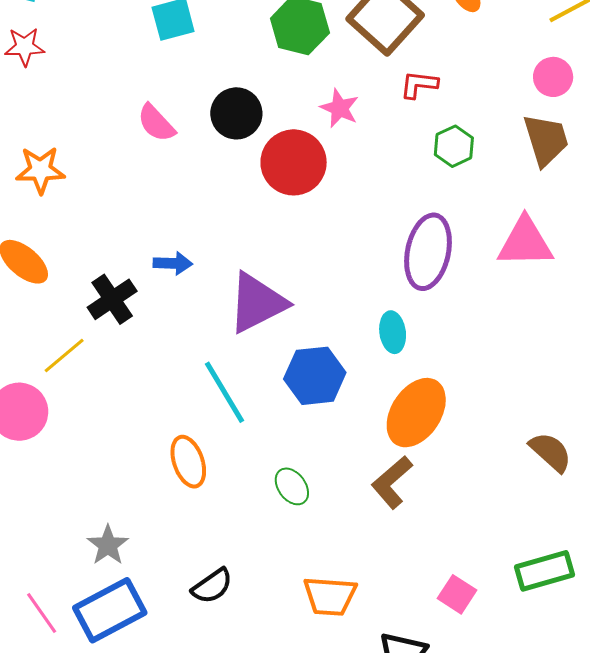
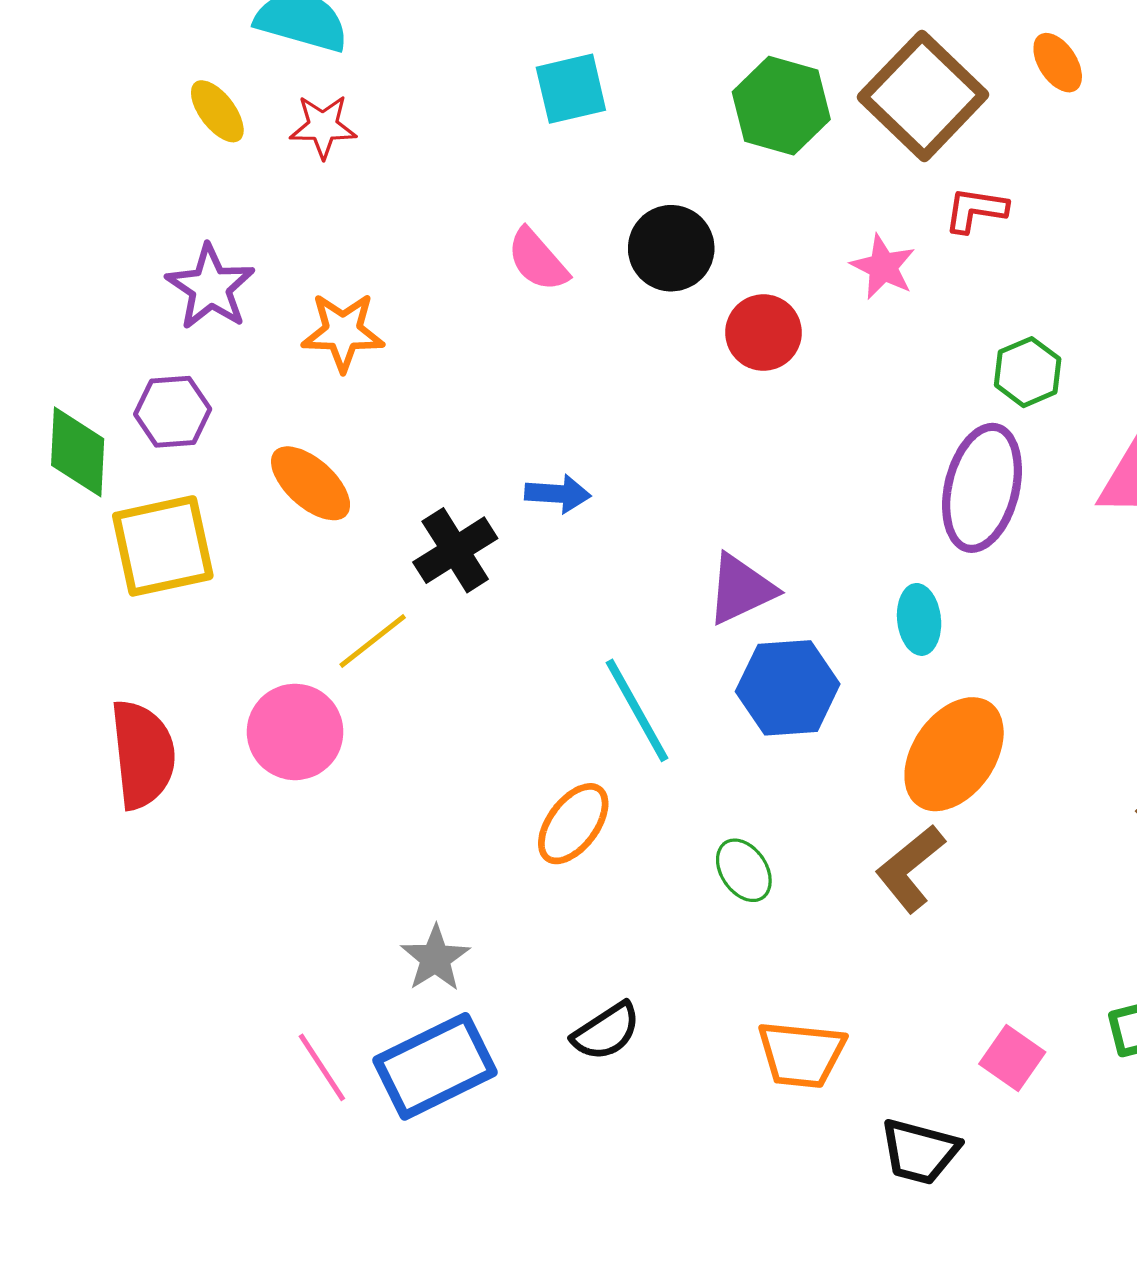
pink star: (339, 108) -> (883, 267), moved
green hexagon: (454, 146) -> (1028, 372), moved
red circle: (294, 162) -> (763, 333), size x0.7
purple triangle: (257, 303) -> (741, 589), moved, size x0.7
orange ellipse: (188, 462) -> (573, 824), turned 54

